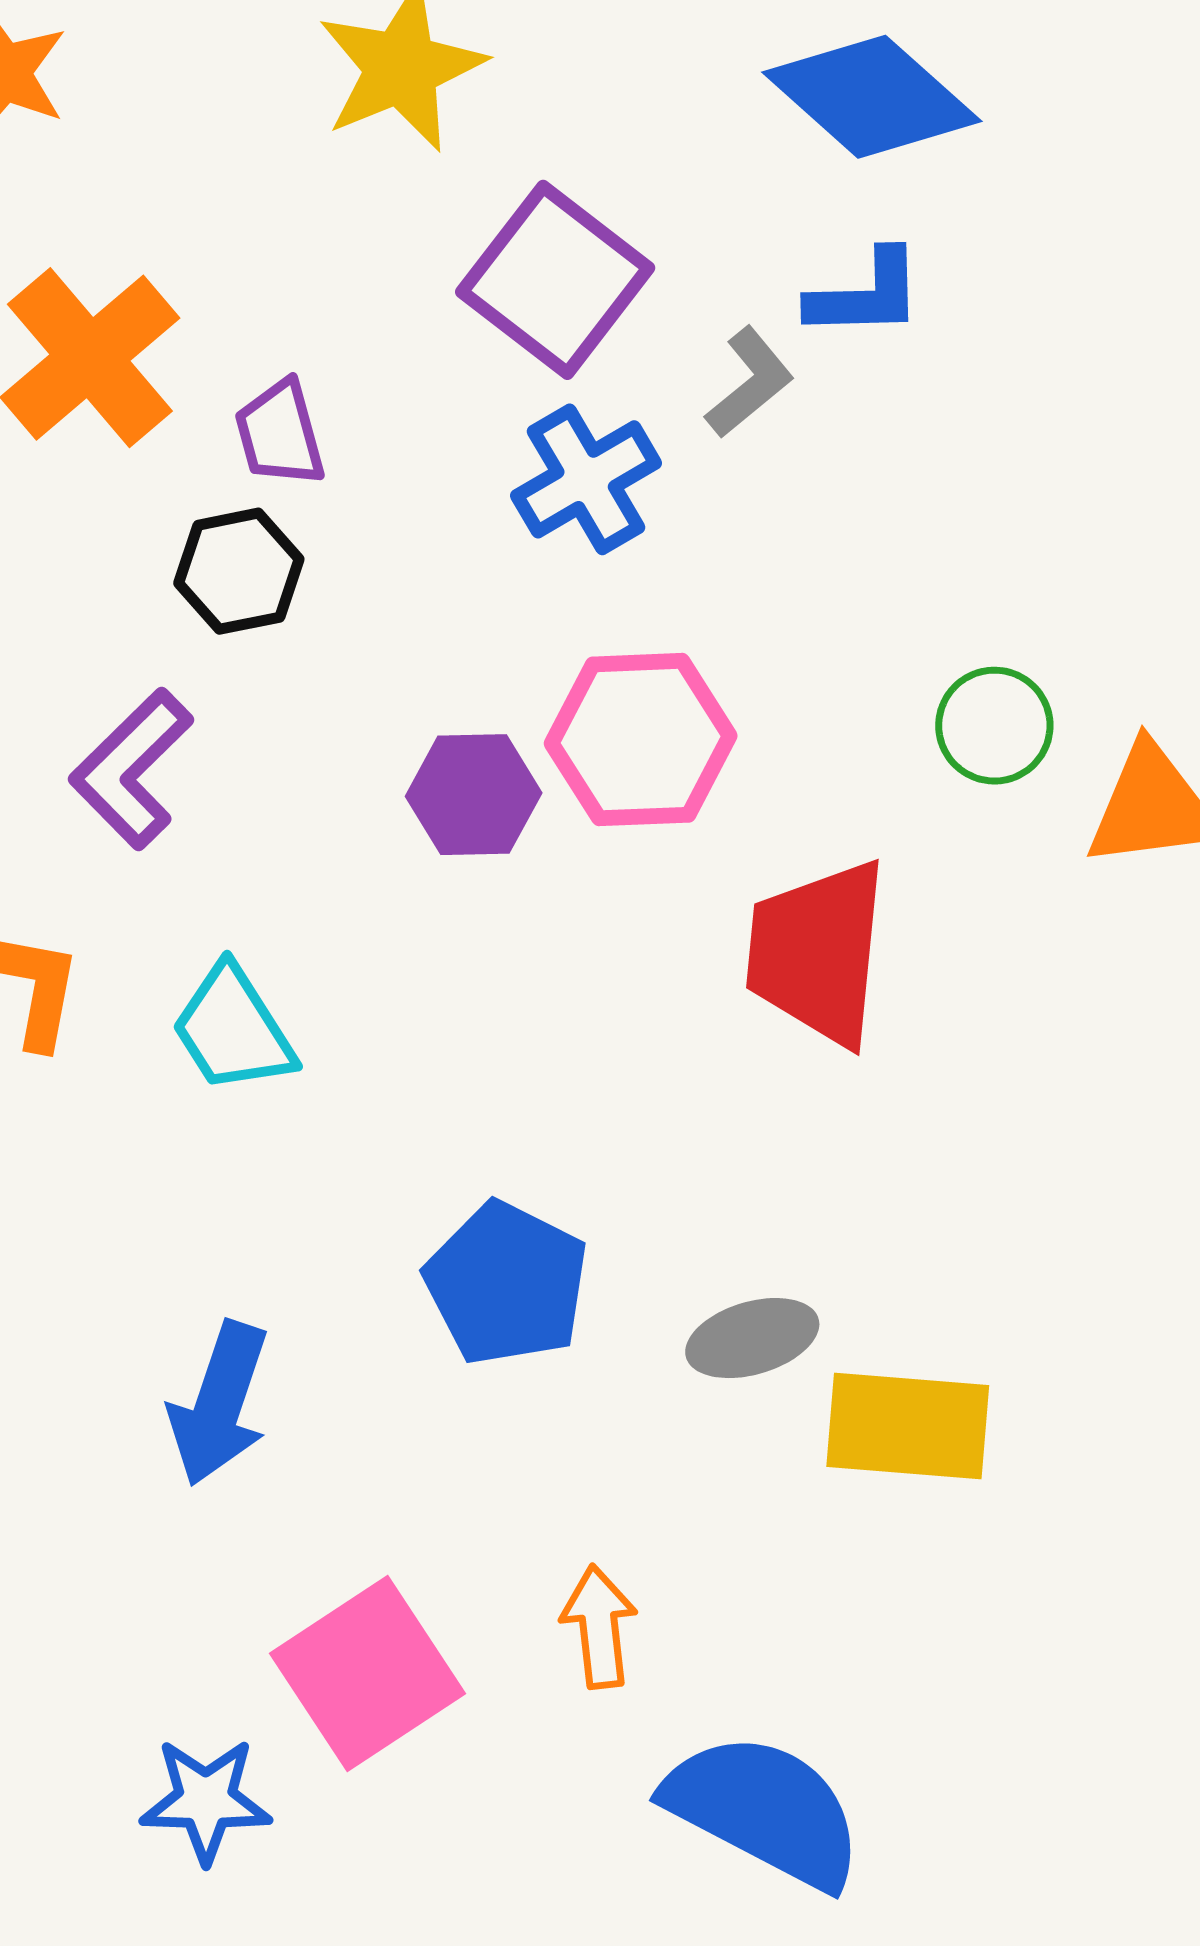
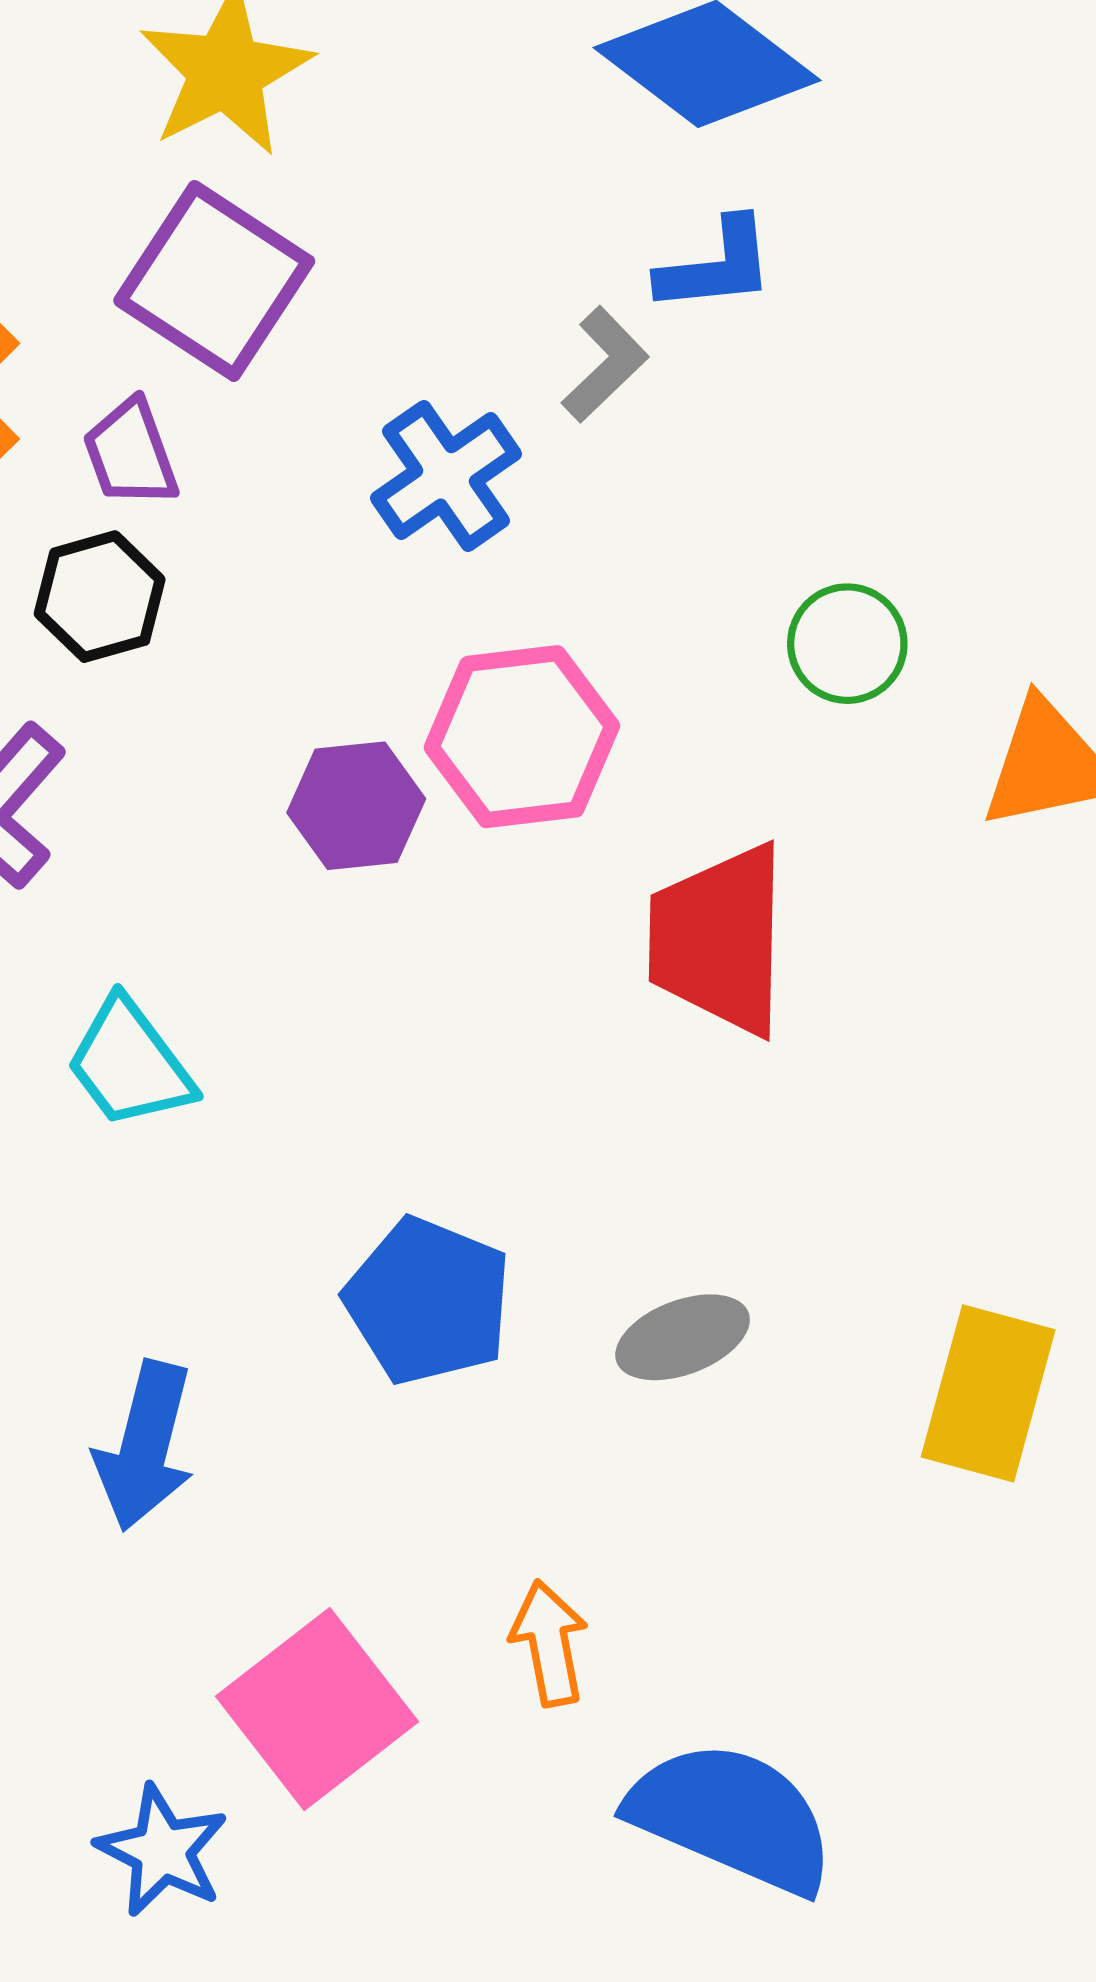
purple square: (555, 280) -> (214, 281), moved
green circle: (994, 726) -> (847, 644), moved
yellow rectangle: (908, 1426) -> (988, 1393), moved, turned -75
blue star: (206, 1800) -> (162, 1851), turned 30

